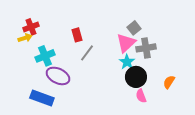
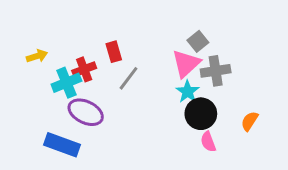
red cross: (31, 27) -> (84, 69), moved

